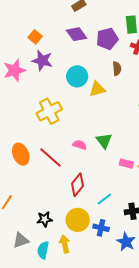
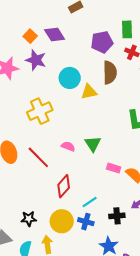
purple diamond: (77, 34) -> (55, 34), moved
brown semicircle: (117, 69) -> (110, 73), size x1.6
blue cross: (101, 228) -> (86, 222), moved

